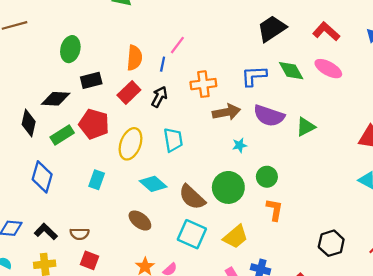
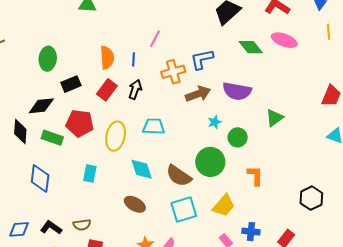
pink line: (177, 45) -> (155, 39), moved
blue L-shape: (254, 76) -> (202, 59), moved
green triangle: (306, 127) -> (274, 118), moved
green rectangle: (62, 135) -> (52, 138), turned 60
cyan trapezoid: (173, 140) -> (154, 126), turned -70
green circle: (267, 177) -> (238, 137), moved
cyan diamond: (153, 184) -> (142, 169), turned 40
cyan square: (192, 234) -> (184, 209), turned -32

